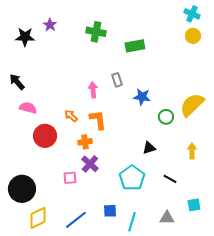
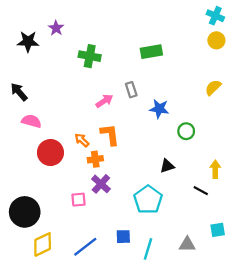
green cross: (96, 32) -> (90, 56), moved
pink arrow: (93, 90) -> (104, 101), turned 63
yellow semicircle: (192, 105) -> (213, 87), moved, size x0.6
orange arrow: (71, 116) -> (82, 140), moved
black line: (170, 179) -> (201, 191), moved

